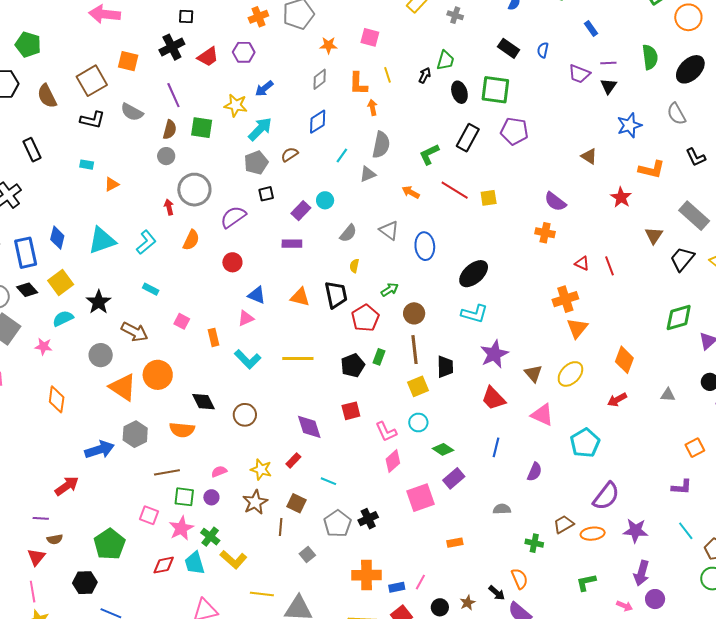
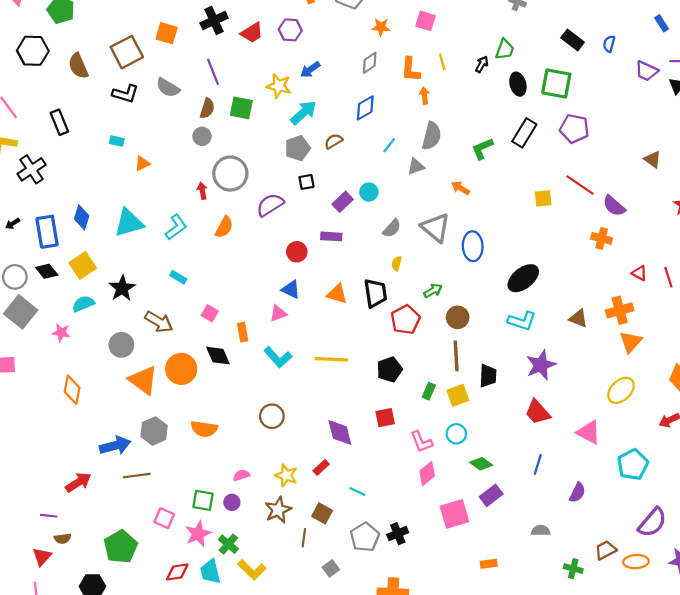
red line: (455, 190) -> (580, 185), moved
gray triangle: (389, 230) -> (436, 228), size x1.4
red circle: (232, 262) -> (297, 252), moved
green rectangle: (379, 357) -> (429, 391), moved
brown triangle: (533, 373) -> (578, 318), moved, turned -30
black diamond: (203, 402) -> (218, 356), moved
brown line: (167, 472) -> (137, 476), moved

